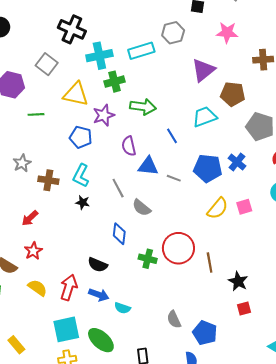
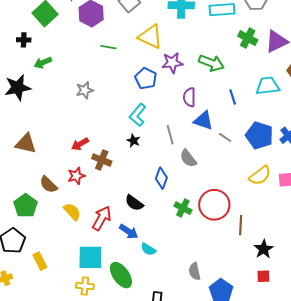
green cross: (114, 82) -> (248, 38), moved, turned 30
brown cross: (48, 180) -> (102, 160), moved

